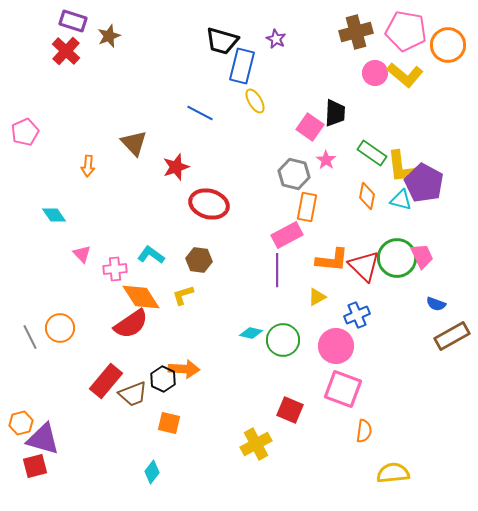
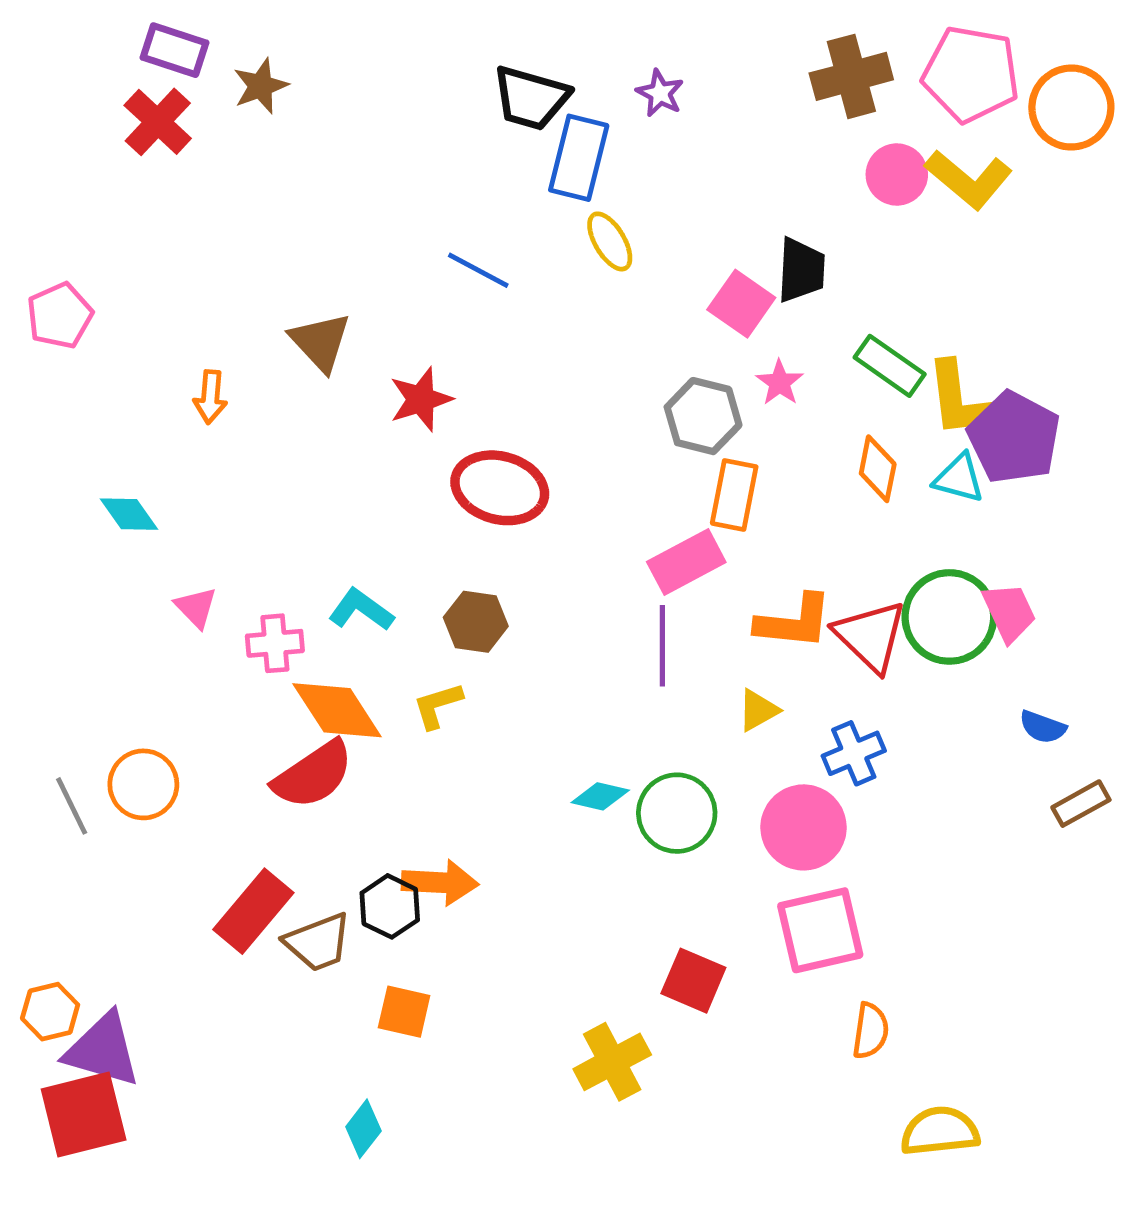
brown rectangle: (452, 336) -> (1081, 804), size x0.7
pink square: (343, 389) -> (820, 930), turned -33
red square: (35, 466) -> (84, 1114), size x1.5

